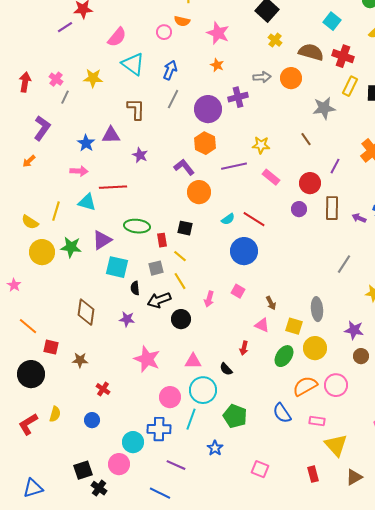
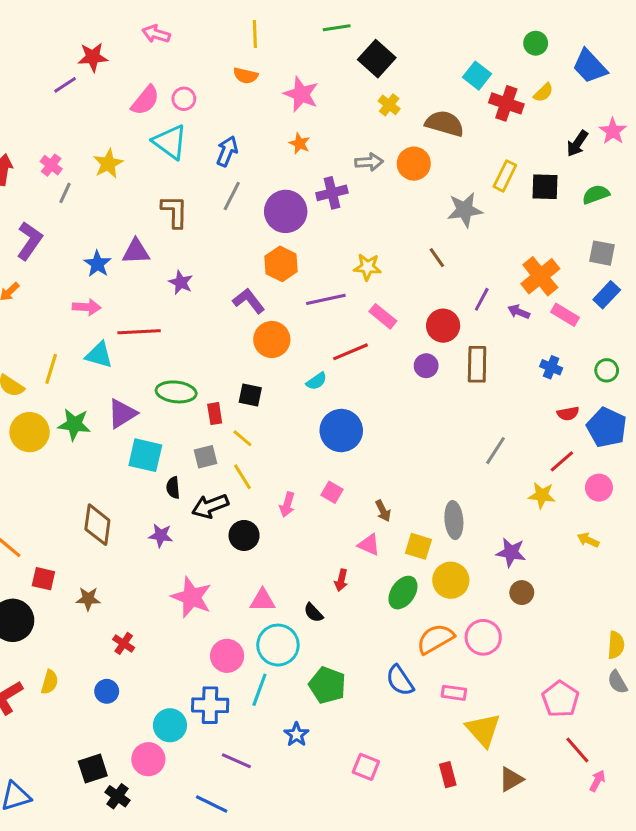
pink circle: (164, 32) -> (184, 99), moved
red cross: (343, 56) -> (506, 103), moved
yellow star: (93, 78) -> (108, 164), turned -30
purple arrow: (359, 218) -> (519, 312), moved
red line: (254, 219) -> (350, 352), moved, turned -55

